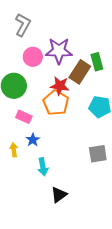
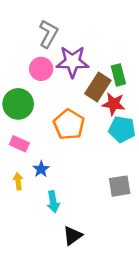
gray L-shape: (23, 25) -> (48, 34), moved
red star: (60, 86) -> (114, 104), moved
pink rectangle: (24, 117) -> (19, 144), moved

